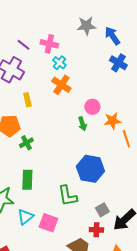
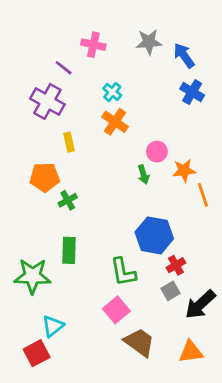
pink cross: (49, 44) -> (93, 45), moved
cyan triangle: (25, 217) -> (53, 326), moved
pink square: (48, 223) -> (116, 310), moved, turned 30
red cross: (96, 230) -> (176, 265), moved, turned -32

